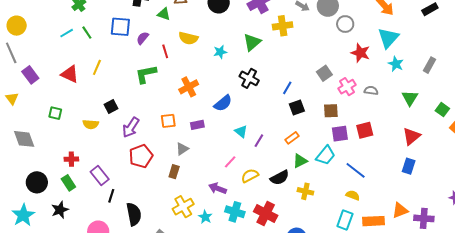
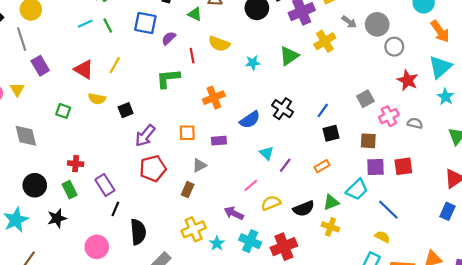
yellow cross: (283, 26) -> (325, 41), turned -30
black cross: (249, 78) -> (283, 109), moved
yellow semicircle: (91, 124) -> (97, 99), moved
green triangle: (300, 161) -> (331, 202), moved
red cross: (266, 214) -> (284, 247), turned 35

